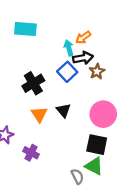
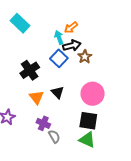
cyan rectangle: (25, 29) -> (20, 23), turned 42
purple cross: (31, 153) -> (43, 123), moved
gray semicircle: (77, 176) -> (54, 136), moved

